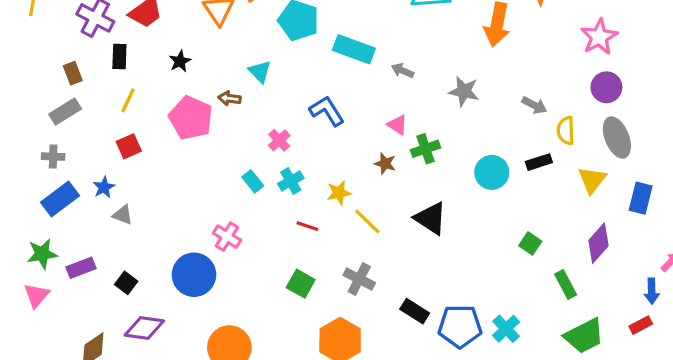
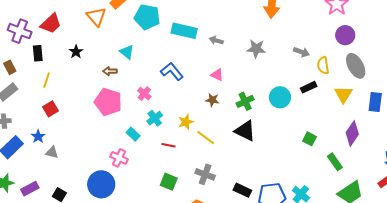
pink pentagon: (191, 118) -> (108, 102), moved
green cross: (426, 149) -> (245, 101), moved
cyan rectangle: (253, 181) -> (133, 134), moved

